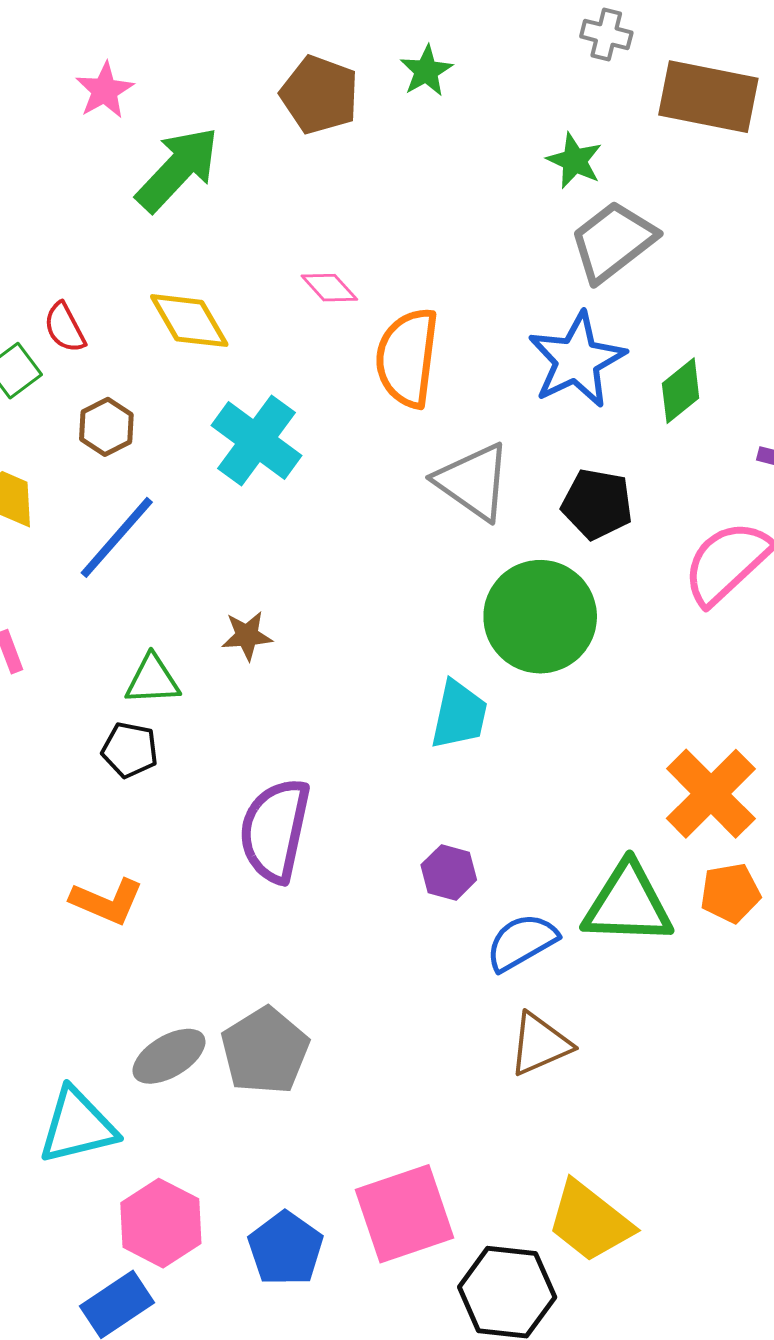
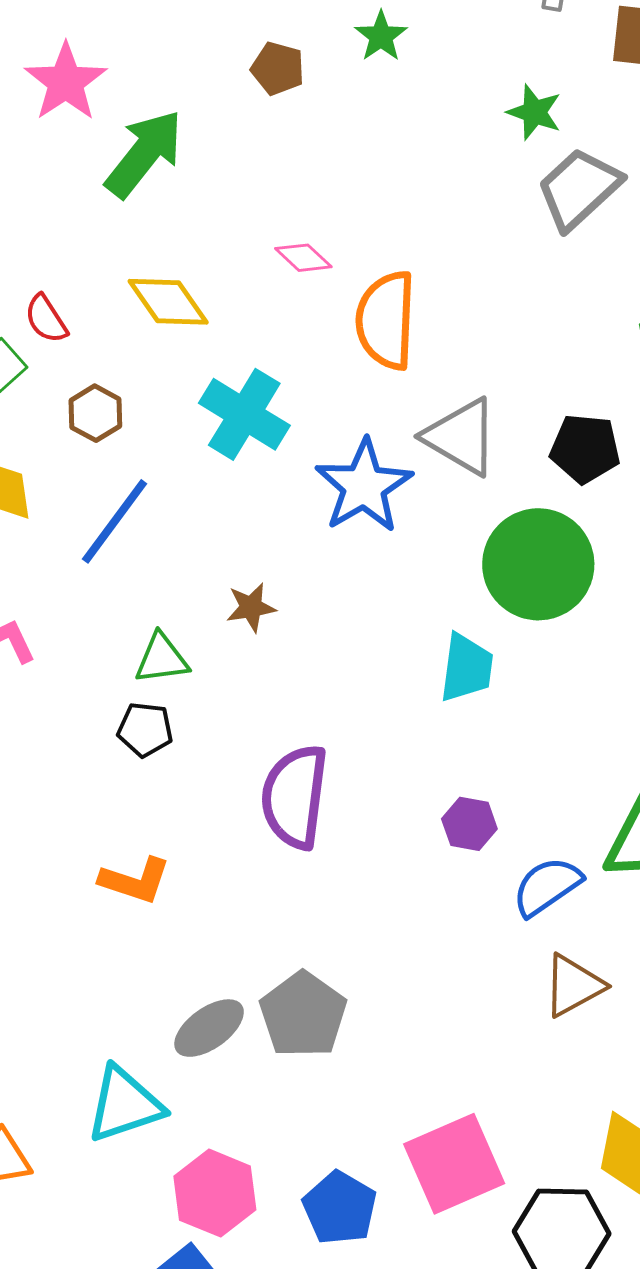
pink star: (105, 90) -> (66, 82), size x1.4
brown pentagon: (319, 95) -> (278, 69), size x0.7
blue star: (577, 360) -> (364, 486), moved

